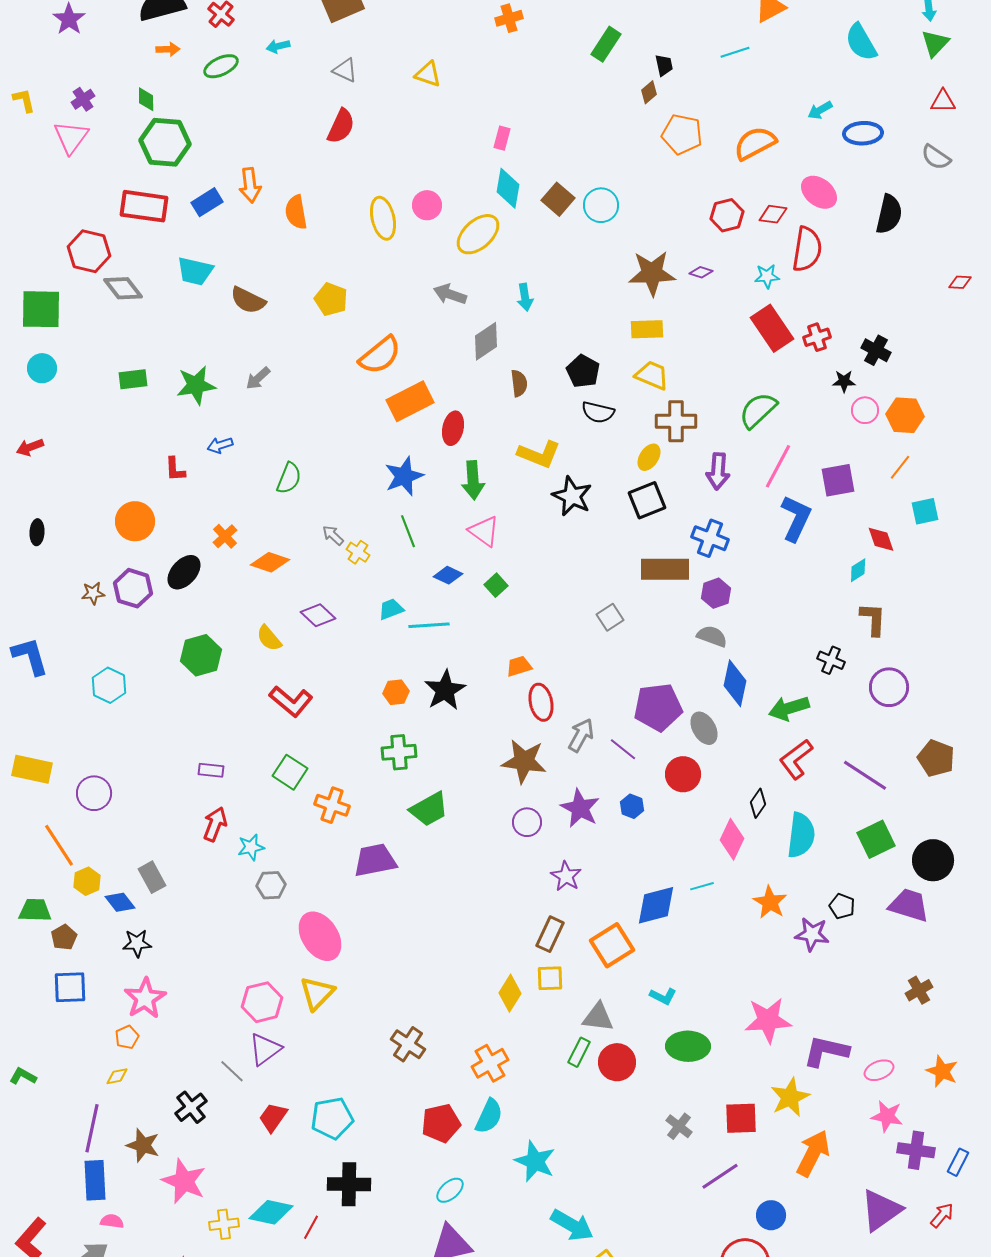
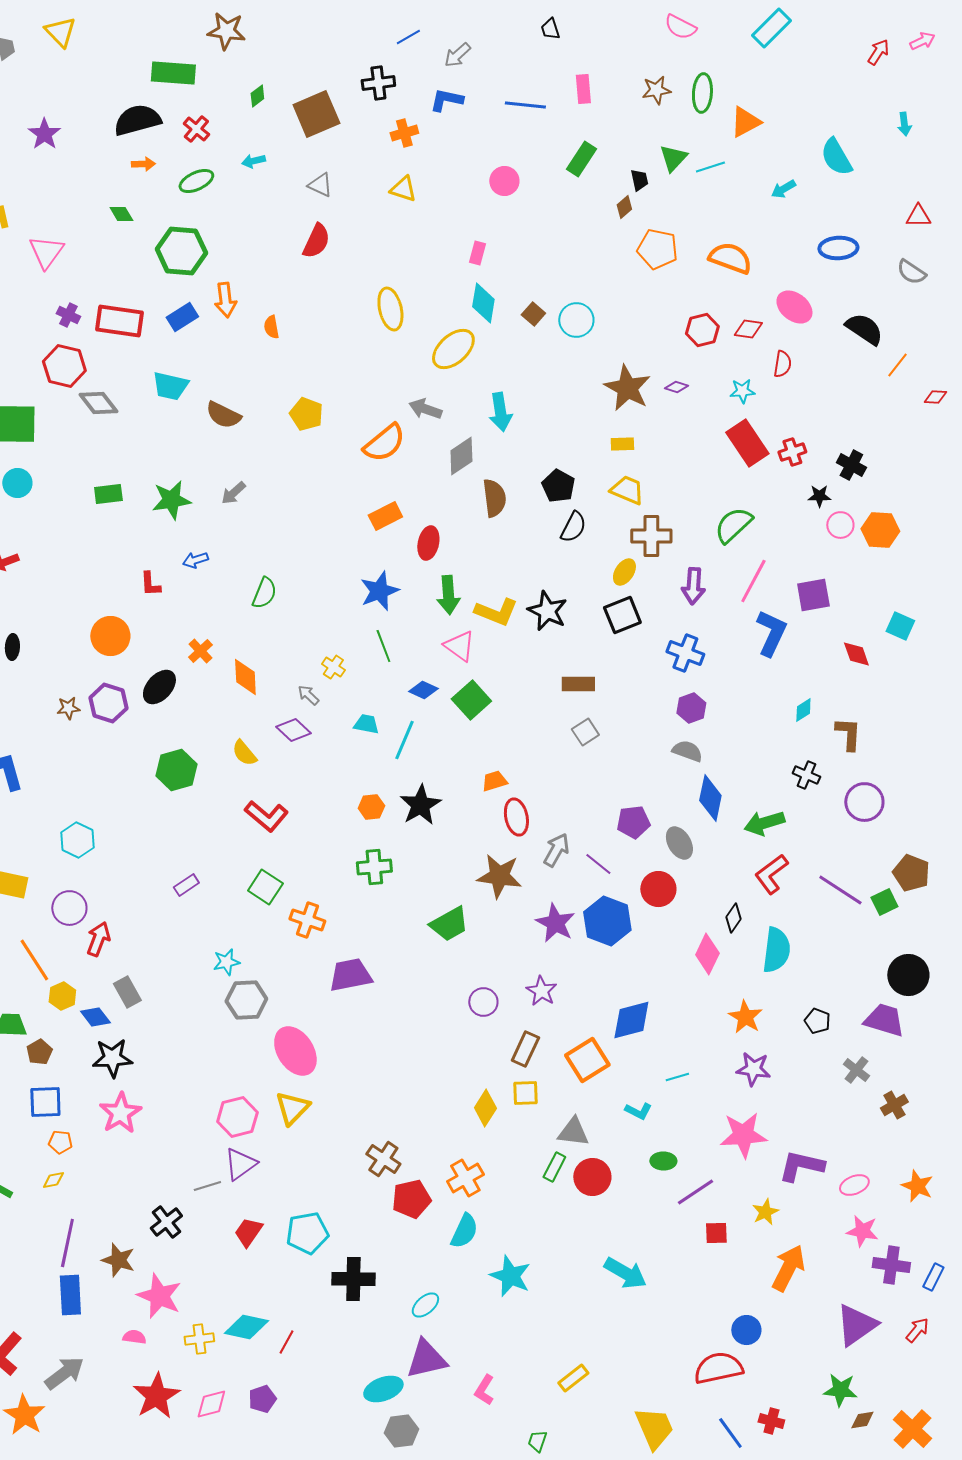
orange cross: (509, 18) -> (404, 133), moved
green triangle: (935, 43) -> (673, 158), moved
purple cross: (83, 99) -> (68, 315), moved, turned -30
green diamond: (146, 99) -> (121, 214), turned -30
cyan arrow: (820, 110) -> (783, 189), moved
green hexagon: (165, 142) -> (181, 251), moved
orange semicircle: (755, 143) -> (730, 258), turned 48
brown square: (558, 199) -> (533, 314), size x0.7
pink circle: (427, 205) -> (504, 181), moved
orange semicircle: (296, 212) -> (271, 327), size x0.7
black semicircle: (889, 214) -> (864, 329), turned -69
yellow ellipse: (383, 218) -> (390, 309), moved
red semicircle: (807, 249) -> (782, 364), size x0.6
brown star: (652, 273) -> (627, 388), turned 30
cyan arrow: (525, 297) -> (500, 412), size x1.4
yellow rectangle: (647, 329) -> (622, 444), size x0.7
orange semicircle: (380, 355) -> (384, 443), moved
brown semicircle: (519, 383) -> (494, 498), size x1.4
orange rectangle: (410, 401) -> (385, 516), size x0.7
black semicircle: (598, 412) -> (573, 527), turned -76
yellow L-shape: (539, 454) -> (496, 612), moved
orange line: (900, 467) -> (897, 365), moved
cyan square: (925, 511) -> (900, 626), turned 36
gray arrow: (333, 535) -> (308, 695), moved
orange diamond: (270, 562) -> (245, 677), turned 69
brown rectangle: (665, 569) -> (578, 684), moved, size x0.7
cyan diamond: (858, 570) -> (803, 710), moved
green square: (496, 585) -> (471, 700), size x1.6
cyan trapezoid: (391, 609) -> (366, 724), turned 32
cyan line: (429, 625) -> (404, 740), turned -63
cyan hexagon: (109, 685) -> (77, 840), moved
purple pentagon: (658, 707) -> (633, 822), size x0.7
purple rectangle: (211, 770) -> (186, 885), turned -40
blue hexagon: (632, 806) -> (607, 921), size x2.0
green trapezoid: (429, 809) -> (449, 924), moved
purple circle: (527, 822) -> (483, 1002), moved
red arrow: (215, 824) -> (98, 939), moved
green square: (876, 839) -> (884, 902), moved, size x0.7
gray hexagon: (271, 885) -> (246, 1000), size x1.4
cyan line: (702, 886) -> (677, 1077), moved
purple star: (812, 934) -> (753, 1069), moved
black star: (137, 943) -> (112, 1058), size x1.4
orange pentagon: (127, 1037) -> (60, 1142), moved, turned 30
green ellipse: (688, 1046) -> (663, 1161), size x0.6
gray line: (232, 1071) -> (207, 1186), turned -60
yellow diamond: (117, 1076) -> (53, 1180), moved
yellow star: (790, 1097) -> (765, 1212), size x0.7
red square: (741, 1118) -> (716, 1233), size x0.7
red pentagon: (441, 1123) -> (411, 1199), moved
gray cross: (679, 1126) -> (856, 1070), moved
purple line: (720, 1176) -> (695, 1192), moved
black cross: (349, 1184) -> (353, 1279), moved
pink semicircle: (112, 1221) -> (134, 1337), moved
cyan arrow: (572, 1225) -> (625, 1273), moved

